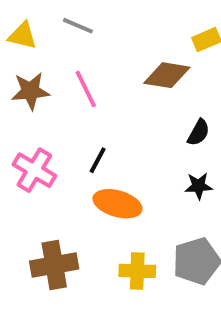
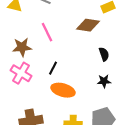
brown star: (30, 91) -> (22, 47), moved
black semicircle: (199, 133) -> (104, 54), turned -48

